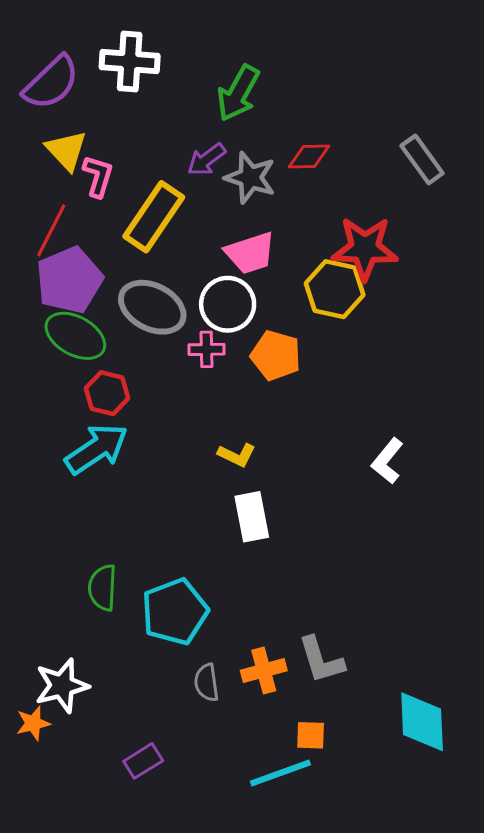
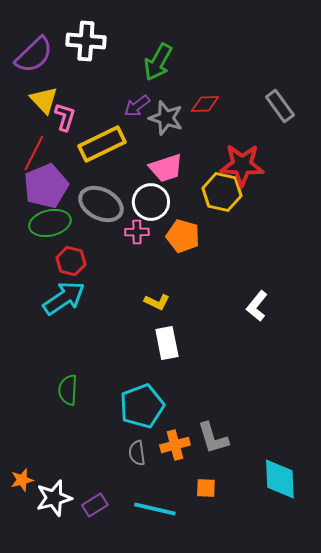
yellow rectangle: (154, 217) -> (102, 144), turned 30
green ellipse: (75, 336) -> (50, 223), turned -42
cyan pentagon: (175, 612) -> (142, 406), moved
white star: (62, 686) -> (54, 498), moved
cyan line: (280, 773) -> (155, 509), moved, turned 33

